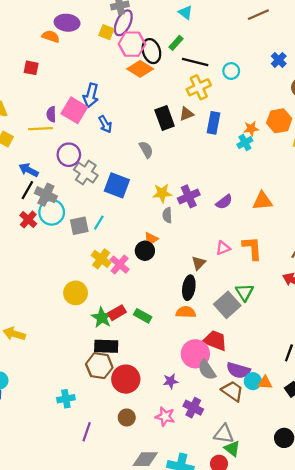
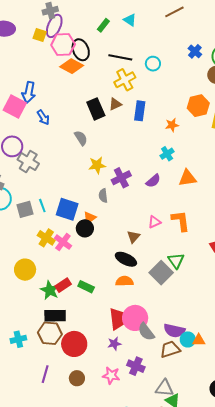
cyan triangle: (185, 12) -> (130, 20), moved
green rectangle: (176, 43) -> (103, 25), moved
orange star: (251, 129) -> (172, 125), moved
cyan cross: (245, 143) -> (167, 154), moved
blue square: (117, 185) -> (67, 209), moved
yellow star: (162, 193) -> (97, 165), moved
cyan line: (99, 223) -> (42, 206), turned -48
black ellipse: (189, 288) -> (126, 259), turned -70
red trapezoid: (215, 340) -> (118, 319), moved, turned 65
brown trapezoid: (232, 391) -> (170, 349), turned -50
cyan cross: (66, 399) -> (18, 339), moved
purple line: (87, 432) -> (45, 374), moved

